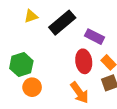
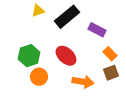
red ellipse: (84, 61) -> (66, 56), moved, turned -40
orange arrow: (79, 93) -> (83, 82), turned -45

